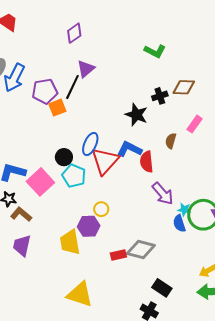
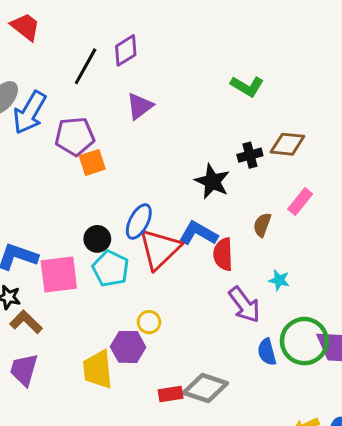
black line: (72, 87) -> (86, 66), moved
pink square: (40, 182) -> (59, 274), turned 32
cyan star: (184, 210) -> (279, 280), moved

